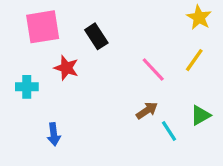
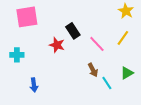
black rectangle: (96, 36) -> (73, 31), moved
red star: (66, 68) -> (57, 45), moved
brown arrow: (147, 111) -> (93, 70), turned 96

